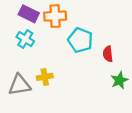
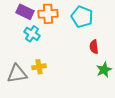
cyan cross: (25, 39) -> (32, 34), moved
cyan pentagon: (80, 40) -> (82, 17), moved

